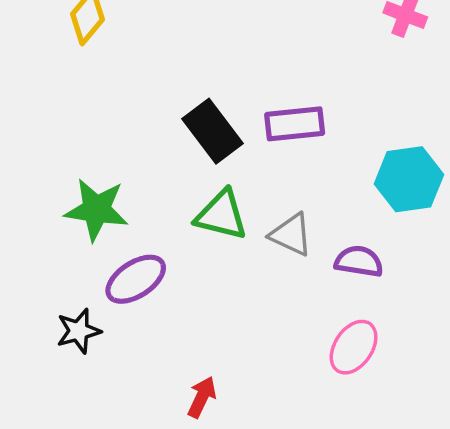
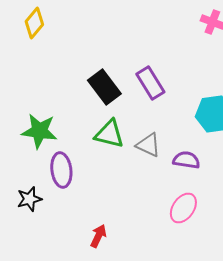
purple rectangle: (295, 124) -> (150, 83), turned 64
purple ellipse: (136, 279) -> (61, 170), turned -64

